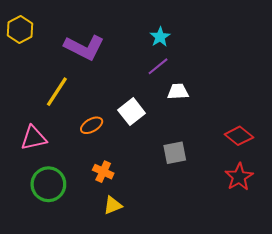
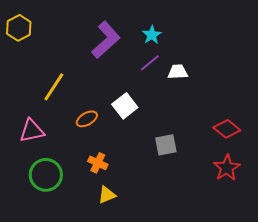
purple L-shape: (84, 47) -> (106, 40), moved, turned -69
white trapezoid: (178, 92) -> (178, 72), moved

